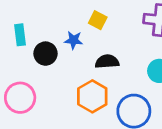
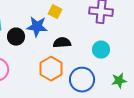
blue star: (74, 40) -> (37, 27), size x1.5

